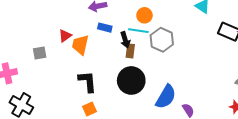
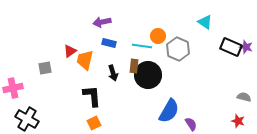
orange circle: (144, 15) -> (158, 36), moved
black arrow: (125, 40) -> (113, 73), moved
gray hexagon: (162, 40) -> (178, 49), moved
black circle: (131, 80) -> (148, 75), moved

